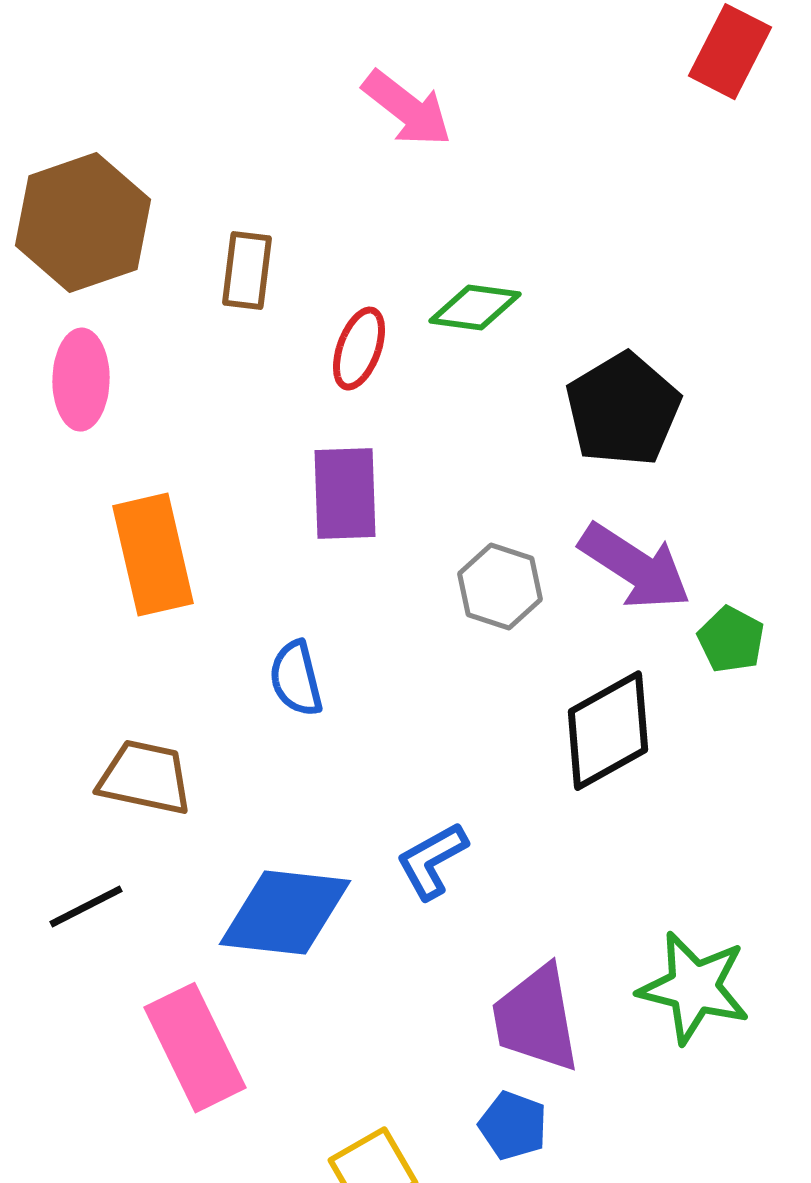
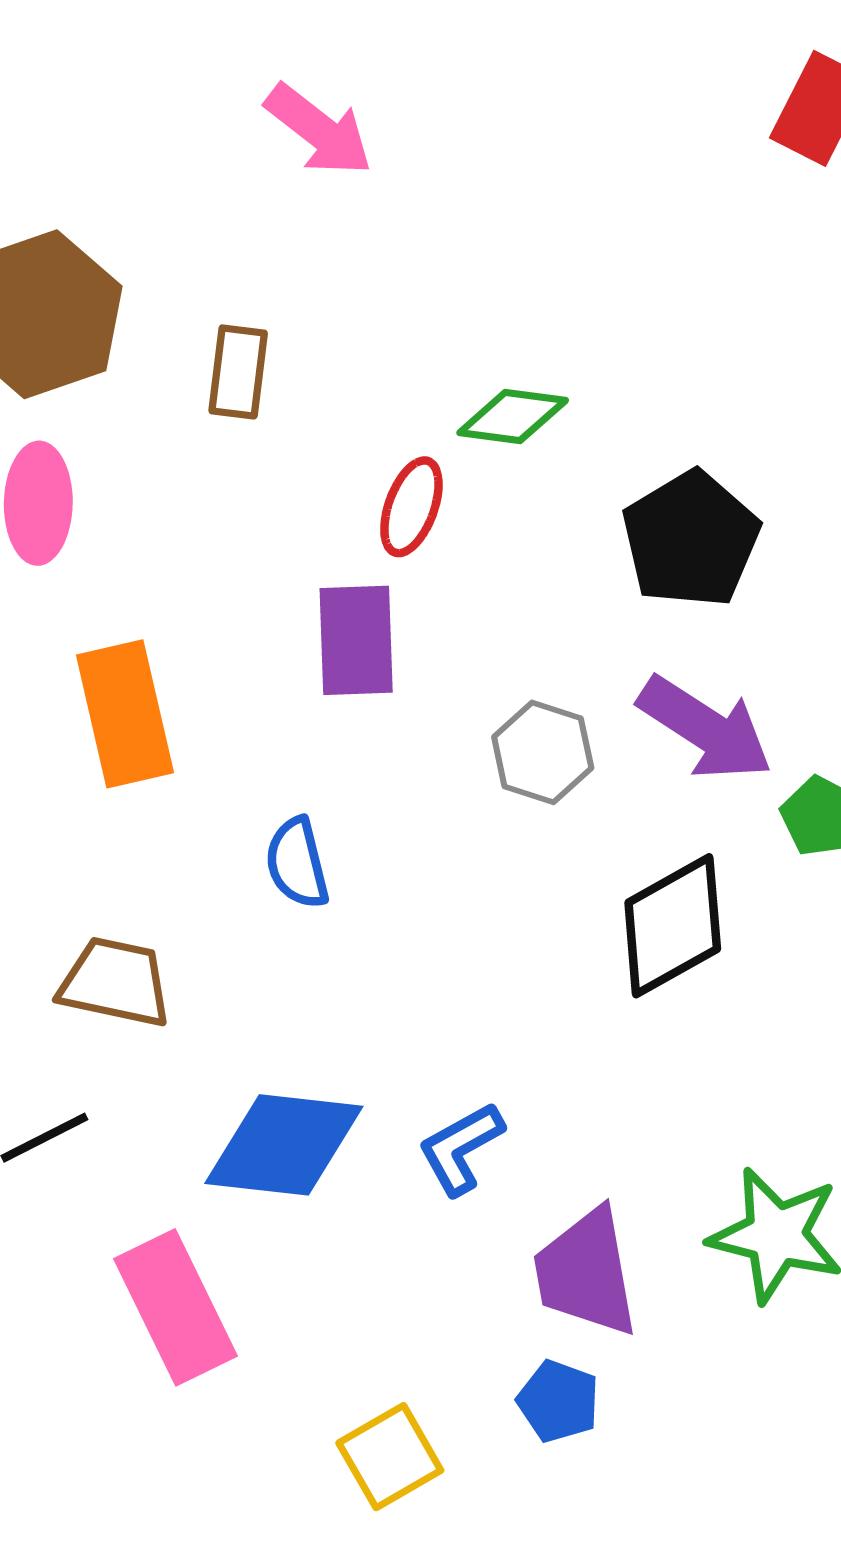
pink arrow: (407, 109) -> (319, 130), moved
red ellipse: (359, 349) -> (411, 507), moved
blue L-shape: (432, 861) -> (461, 1148), moved

